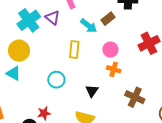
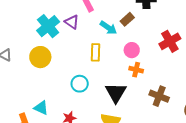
cyan triangle: (13, 73) -> (41, 108), moved
black triangle: (92, 91) -> (116, 93), size x1.6

